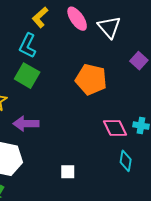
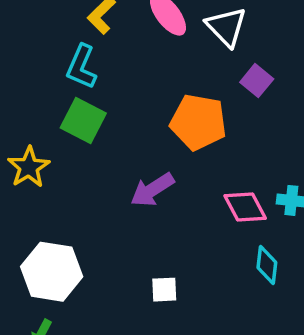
purple square: (139, 61) -> (257, 81), moved
purple arrow: (26, 124) -> (152, 190), moved, turned -30

